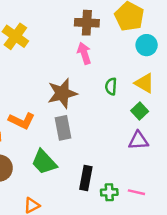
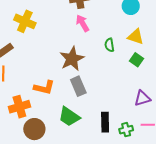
purple triangle: (138, 141) -> (142, 98), moved

